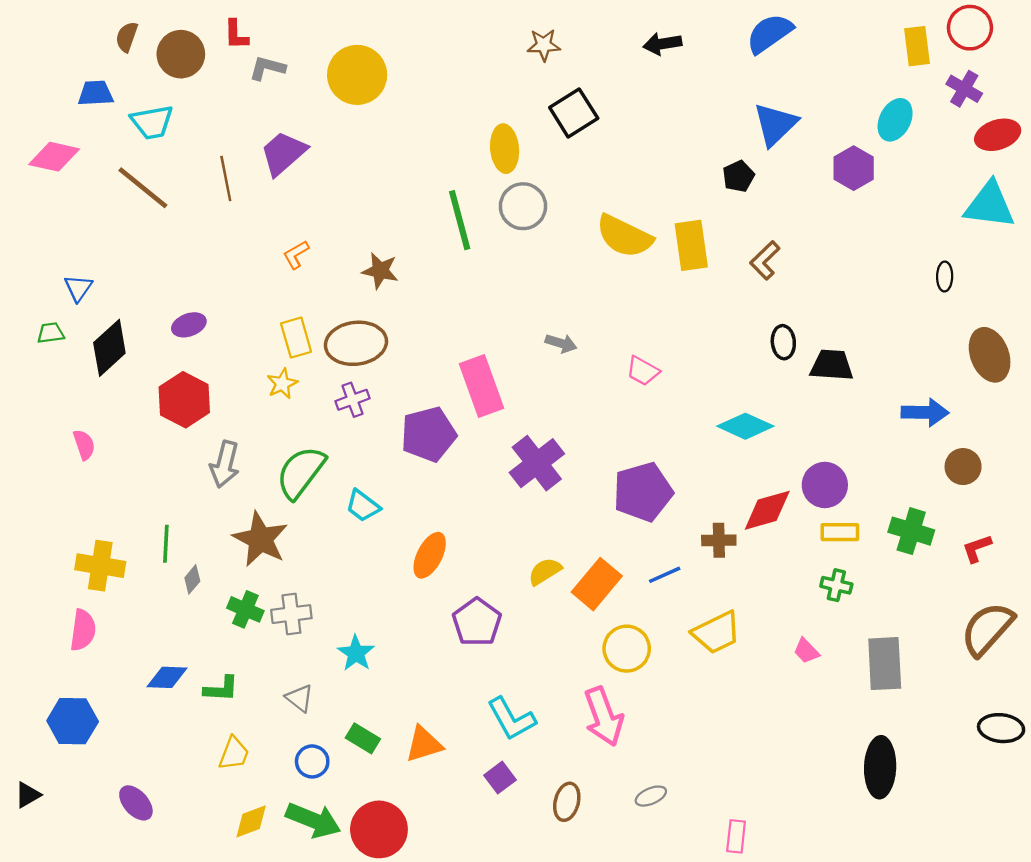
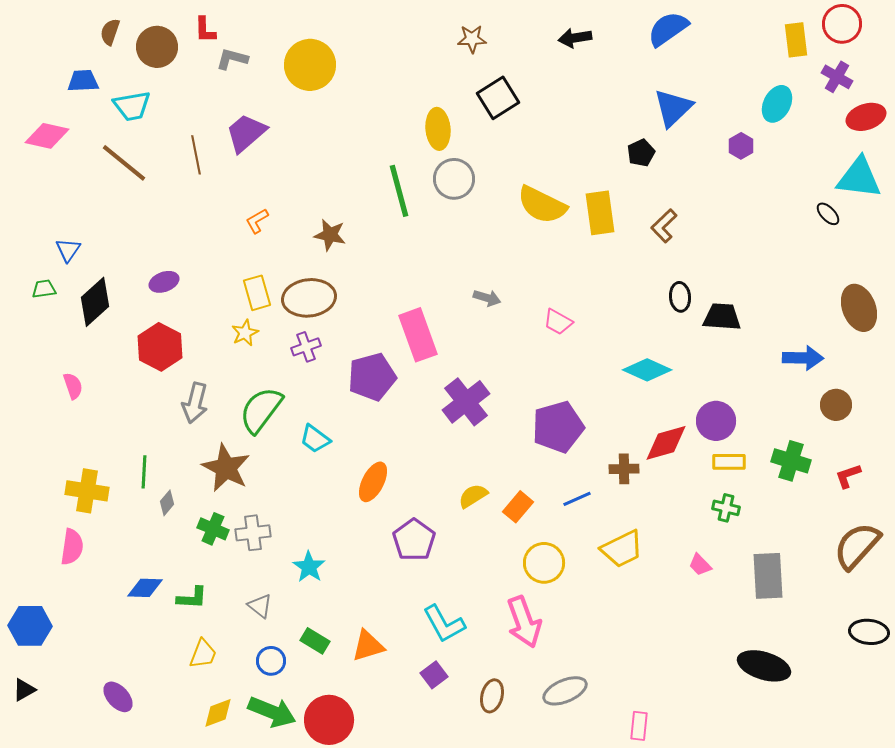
purple hexagon: (854, 168) -> (741, 146), size x0.7
black ellipse: (945, 276) -> (828, 214), moved, turned -45
orange rectangle: (597, 584) -> (518, 507), size x0.7
blue hexagon: (73, 721) -> (30, 626), moved
black ellipse: (880, 767) -> (764, 666), turned -75
gray ellipse: (651, 796) -> (565, 691), size x1.6

